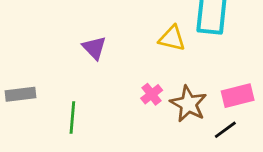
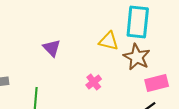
brown star: (188, 104) -> (137, 57), moved

